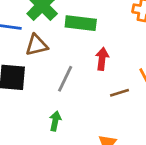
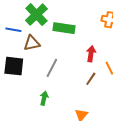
red arrow: (102, 59) -> (91, 54), moved
brown line: (120, 93) -> (91, 79), turned -40

